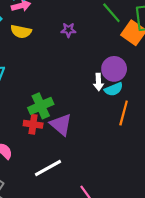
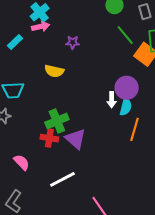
purple star: (68, 30) -> (73, 42), moved
yellow semicircle: (21, 32) -> (54, 71), moved
cyan semicircle: (114, 89) -> (126, 107), turned -54

